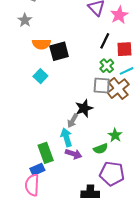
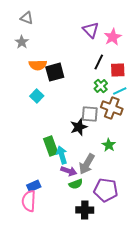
gray square: (102, 85) -> (90, 114), moved
brown cross: (118, 89) -> (112, 108), turned -30
gray arrow: (73, 121) -> (87, 164), moved, size x1.5
green star: (115, 135) -> (109, 145), moved
green semicircle: (101, 149) -> (76, 184), moved
green rectangle: (46, 153) -> (51, 146), moved

